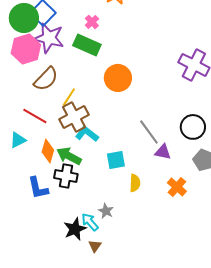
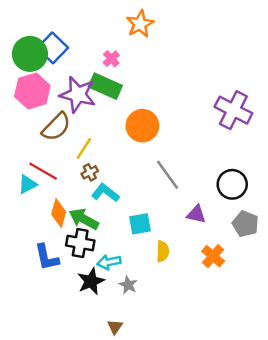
purple star: (49, 38) -> (78, 95), moved
brown cross: (74, 117) -> (90, 172), size x0.5
gray line: (149, 132) -> (168, 175), moved
cyan triangle: (18, 140) -> (28, 184), moved
cyan arrow: (90, 222) -> (109, 262), moved, turned -60
black star: (75, 229) -> (91, 281), moved

